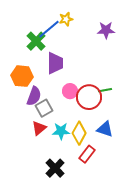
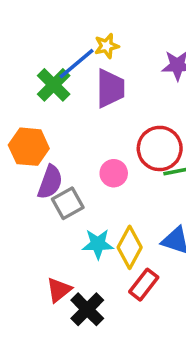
purple trapezoid: (55, 63) -> (110, 88), moved
red circle: (89, 97) -> (160, 148), moved
red triangle: (39, 128) -> (59, 290), moved

